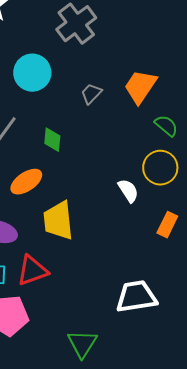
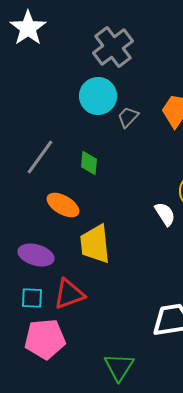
cyan circle: (32, 73) -> (98, 96), moved
orange ellipse: (26, 182) -> (63, 205), turned 64

